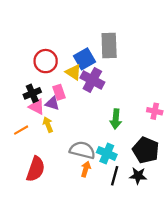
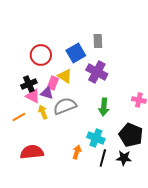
gray rectangle: (109, 46) -> (98, 41), size x0.6
yellow triangle: (73, 72) -> (65, 76), moved
purple cross: (92, 80) -> (97, 72), moved
pink rectangle: (59, 92) -> (53, 83), turned 40
gray semicircle: (82, 150) -> (65, 106), moved, turned -35
red semicircle: (36, 169) -> (32, 152), turned -115

